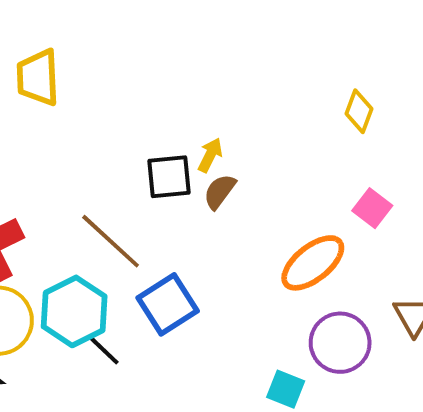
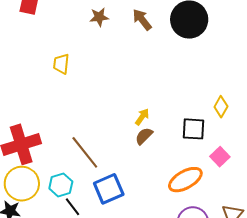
yellow trapezoid: (38, 77) -> (61, 64), size x0.7
black square: (169, 177) -> (193, 129), moved
cyan hexagon: (74, 311) -> (61, 185), size x0.7

